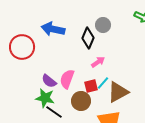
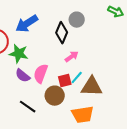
blue arrow: (53, 29) -> (27, 24), turned -45
brown triangle: (118, 92) -> (92, 87), turned 30
green star: (45, 98) -> (19, 54), moved

